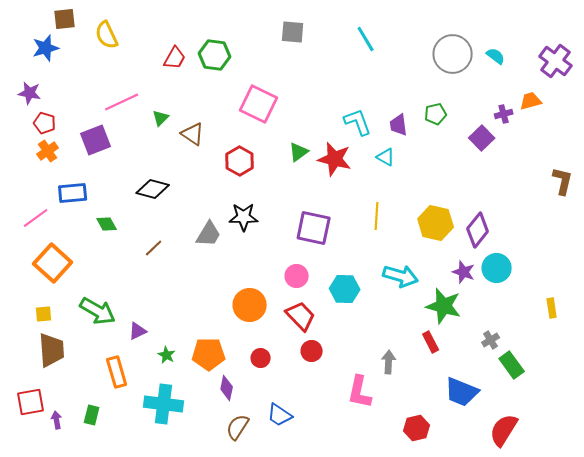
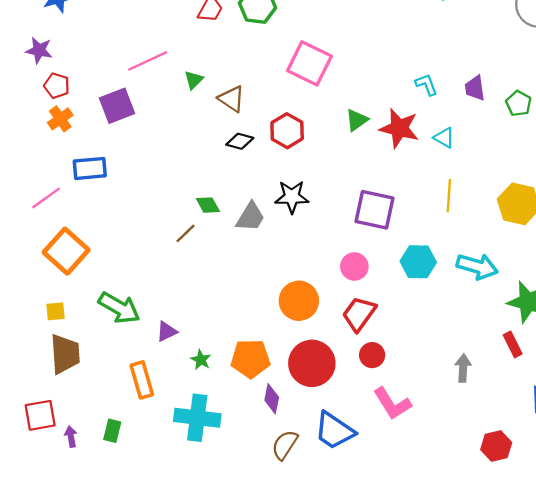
green pentagon: (436, 114) -> (519, 103), moved, turned -30
cyan L-shape: (358, 122) -> (426, 85), size x0.7
cyan triangle: (386, 157) -> (444, 138), moved
black diamond: (153, 189) -> (240, 141), moved, size x0.7
green diamond: (107, 224) -> (208, 205), moved
cyan hexagon: (345, 289) -> (418, 262), moved
red trapezoid: (301, 316) -> (359, 314), turned -100
red circle: (261, 358) -> (312, 363), size x2.0
pink L-shape: (360, 392) -> (392, 404), moved, turned -44
blue trapezoid: (280, 415) -> (334, 431), size x1.4

